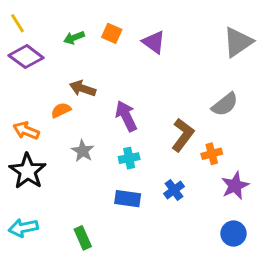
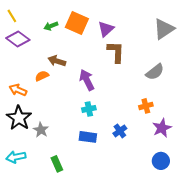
orange square: (112, 33) -> (77, 23), size x1.6
purple triangle: (154, 42) -> (106, 29), turned 42
brown L-shape: (183, 135) -> (116, 52), moved, turned -35
gray star: (83, 151) -> (41, 130), moved

